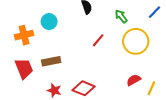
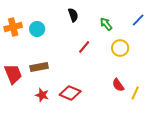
orange cross: (24, 35) -> (13, 27), moved
yellow circle: (136, 41) -> (120, 48), size x0.7
red semicircle: (134, 80) -> (118, 85), turned -96

